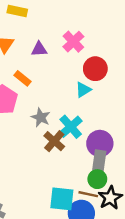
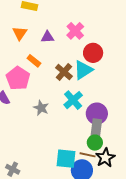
cyan triangle: (83, 90) -> (83, 70), size x1.5
gray star: (41, 117) -> (41, 108), moved
brown cross: (54, 141) -> (64, 72), moved

